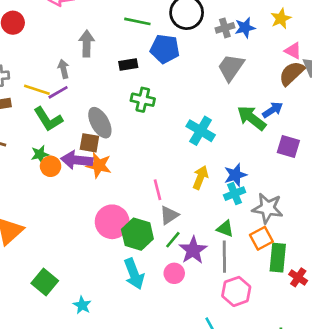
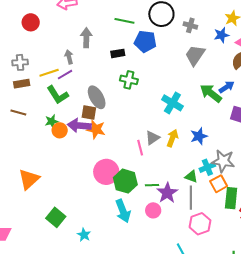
gray cross: (225, 28) -> (190, 25), turned 32
blue star: (245, 28) -> (221, 35), moved
yellow line: (37, 90) -> (49, 73), turned -36
cyan cross: (235, 194) -> (207, 167), moved
gray triangle: (169, 215) -> (152, 138), moved
green line: (173, 240) -> (152, 185), turned 48

